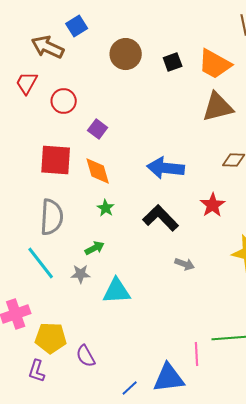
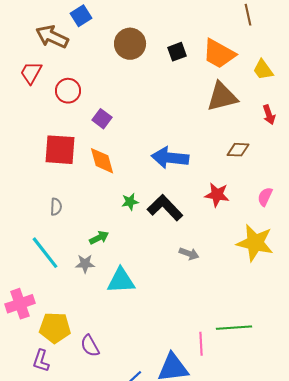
red star: (213, 205) -> (217, 195), turned -30
green star: (106, 208) -> (130, 202), moved, turned 30
gray semicircle: (52, 217) -> (56, 207), size x0.5

